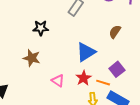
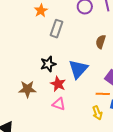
black star: (41, 28) -> (48, 64), moved
red star: (84, 78) -> (58, 84), moved

